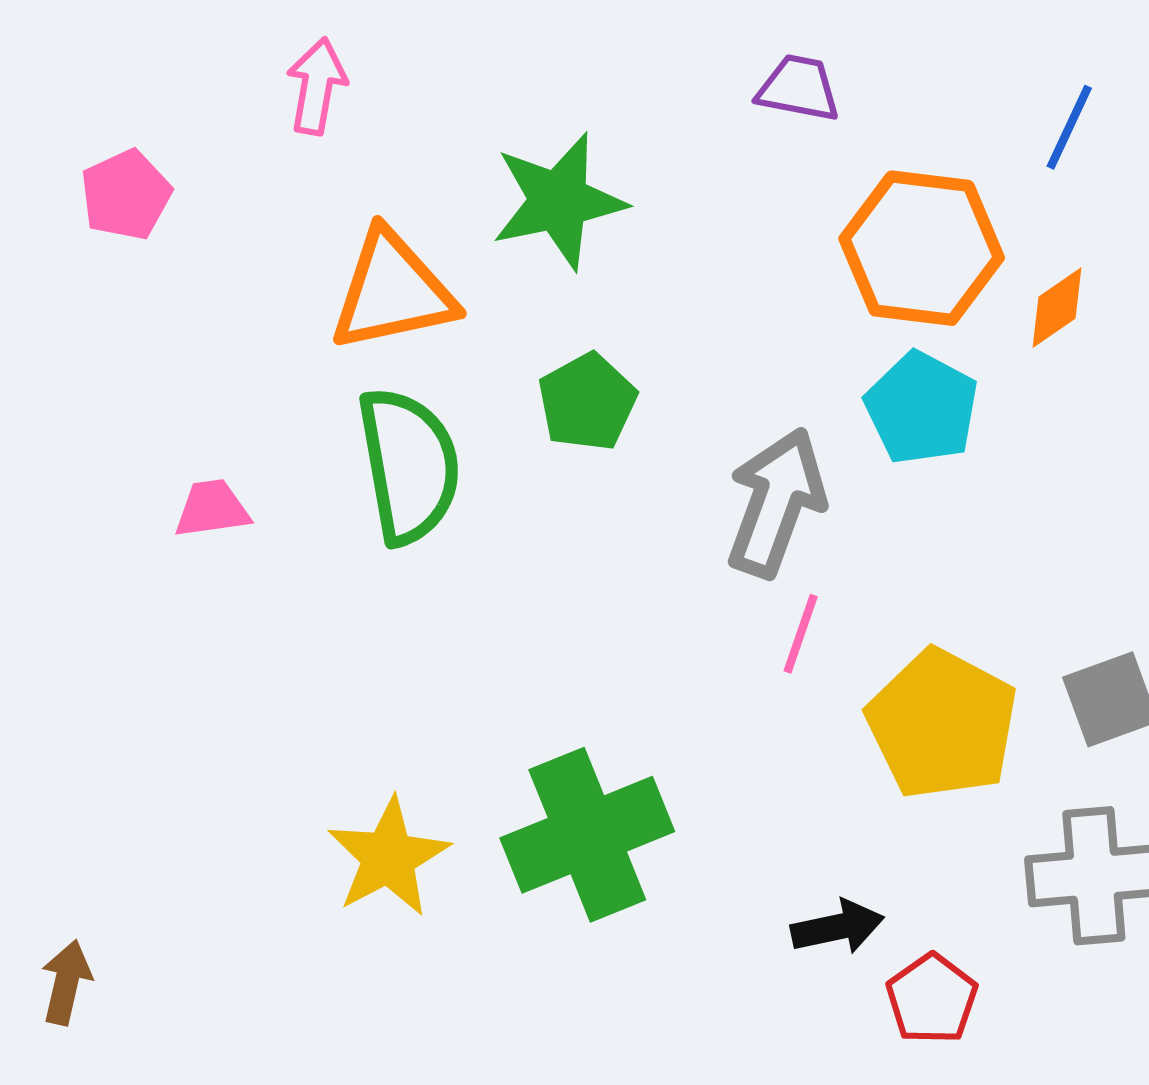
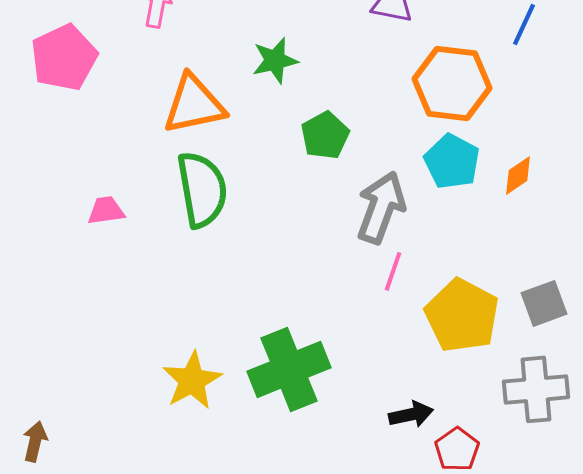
pink pentagon: (126, 195) -> (64, 57), size x1.5
green star: (559, 201) -> (275, 60), size x0.7
orange diamond: (1057, 308) -> (518, 175), moved
green pentagon: (587, 402) -> (325, 135), moved

